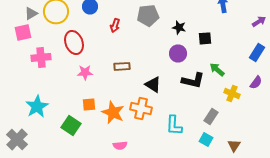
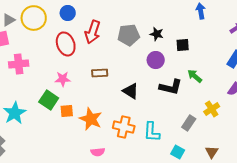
gray pentagon: (148, 15) -> (129, 35), moved
red arrow: (115, 25) -> (93, 32), size x1.6
red ellipse: (74, 42) -> (66, 44), moved
yellow cross: (232, 93) -> (212, 109), moved, turned 35
orange cross: (141, 108) -> (124, 127), moved
green square: (71, 125) -> (49, 100), moved
cyan square: (206, 139) -> (178, 152), moved

